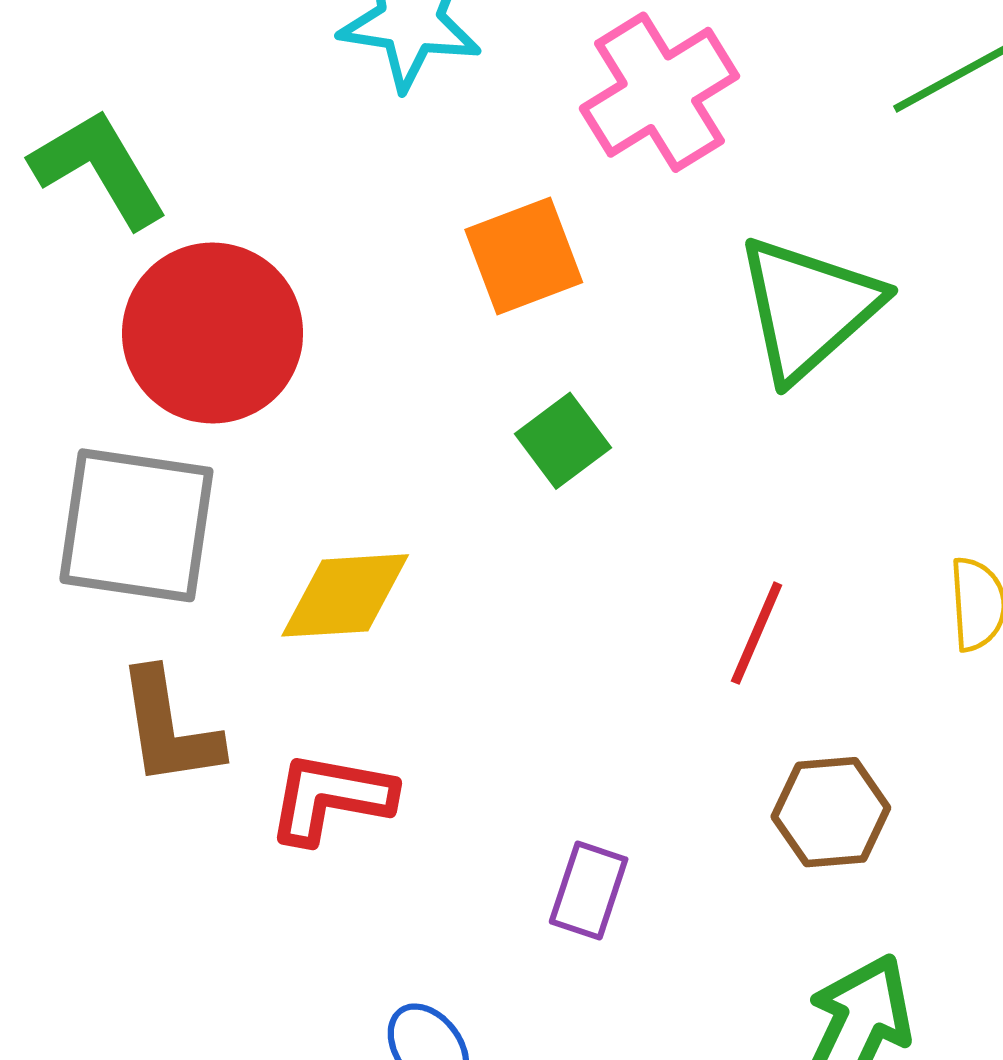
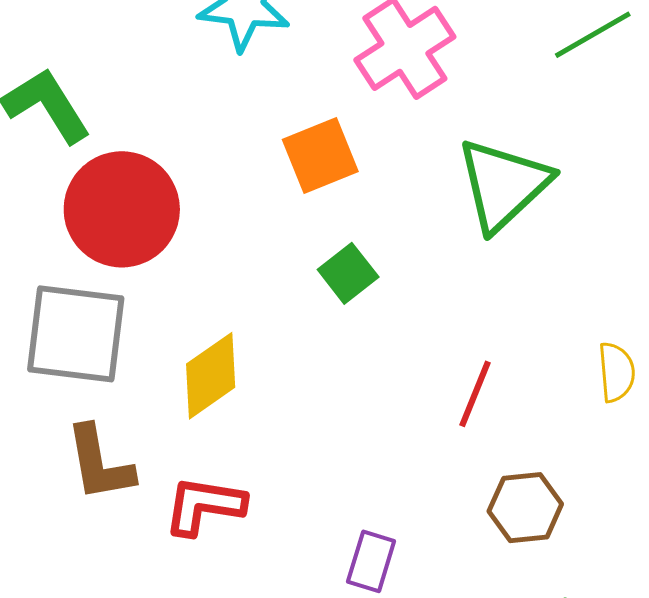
yellow diamond: (345, 595) -> (211, 376), turned -30

